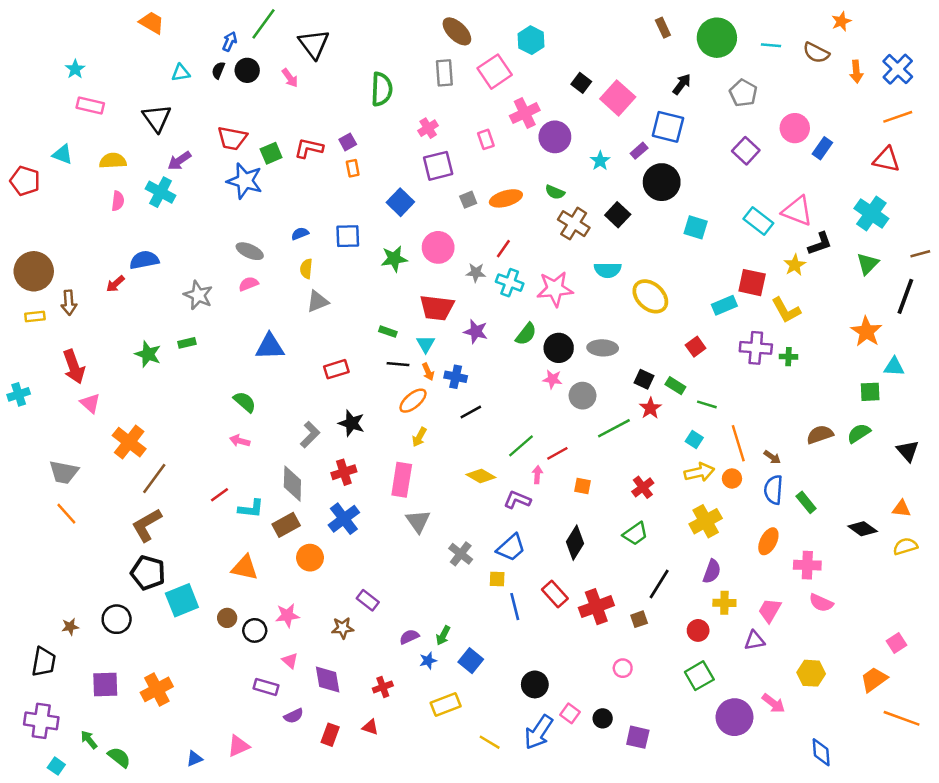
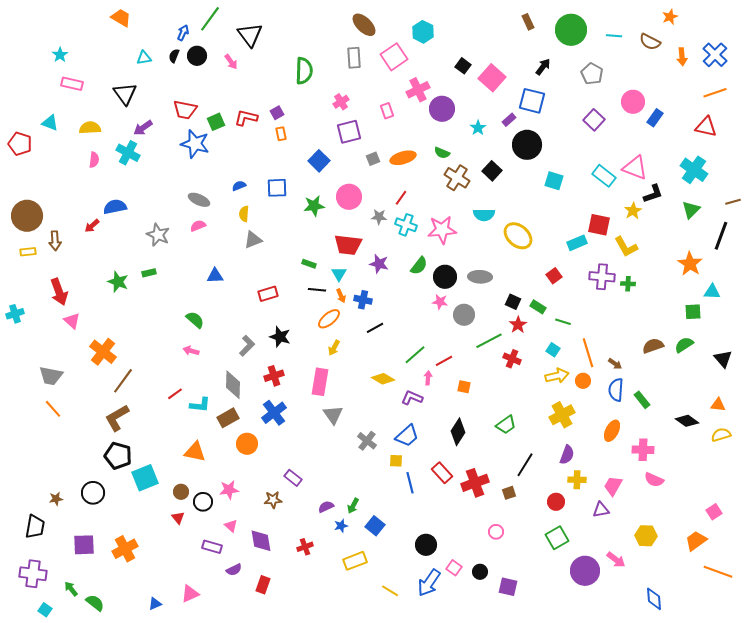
blue triangle: (270, 347) -> (215, 276), size x0.7
red cross: (643, 487) -> (512, 359), moved, turned -30
red triangle: (370, 727) -> (178, 518), moved, turned 32

